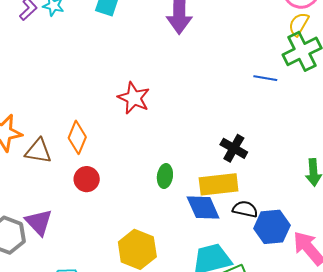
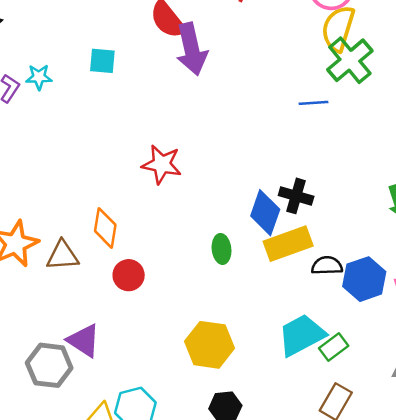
yellow semicircle: (299, 24) -> (338, 29), size x1.5
blue diamond: (203, 207) -> (265, 213), moved, turned 57

